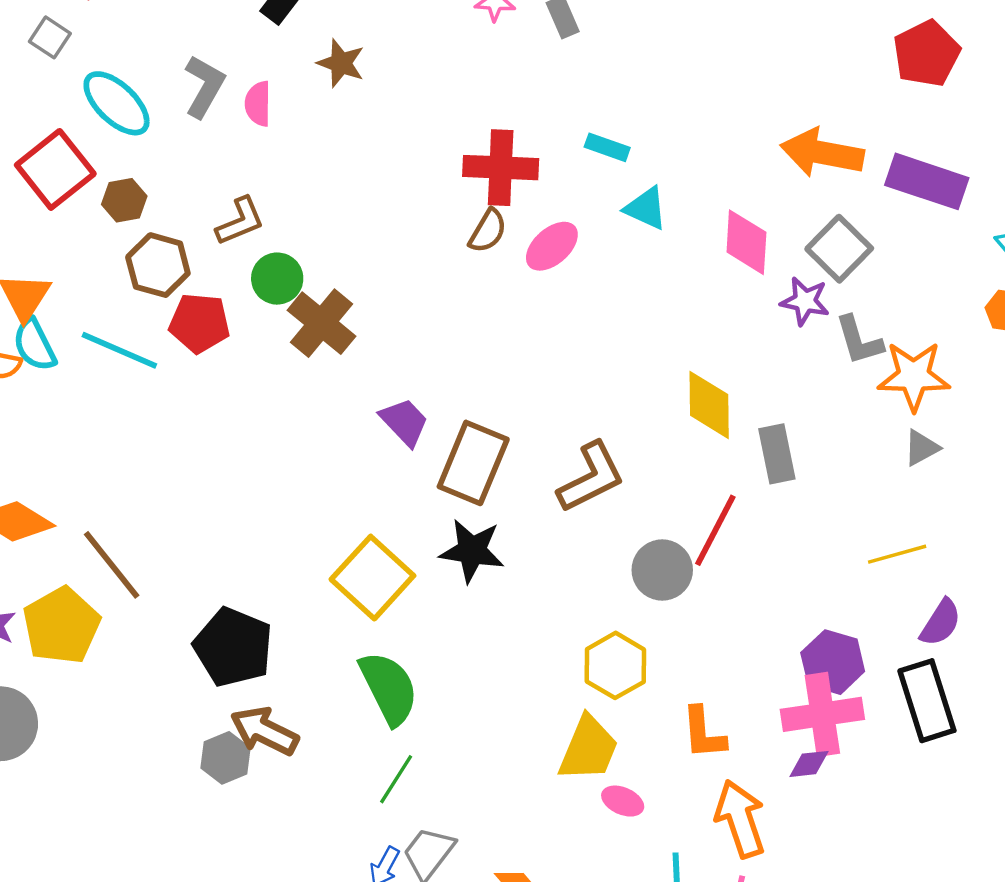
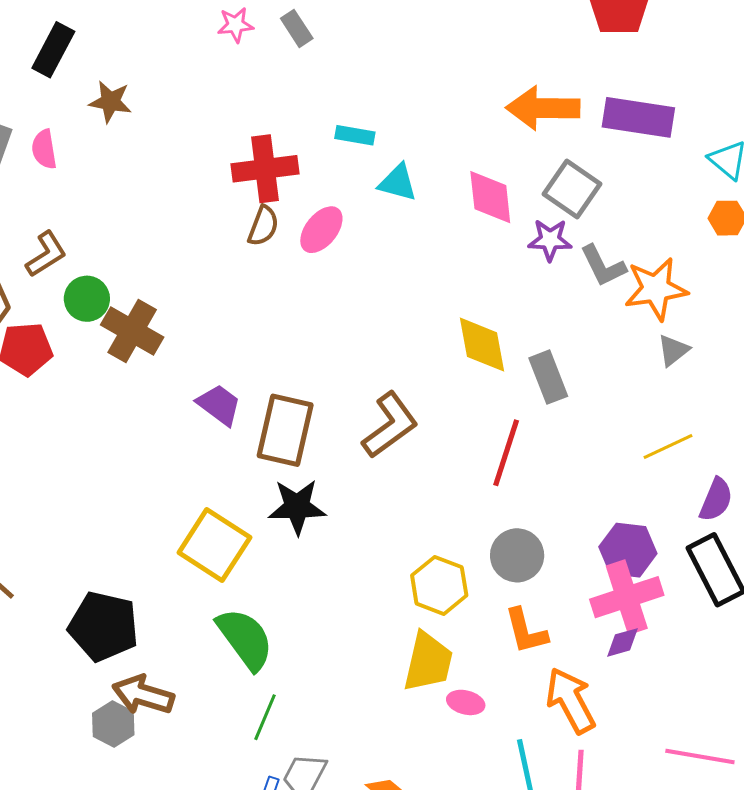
gray circle: (662, 570) -> (517, 555), moved

